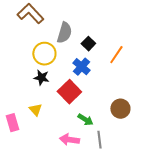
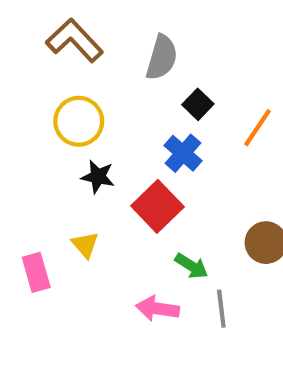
gray semicircle: (64, 33) -> (162, 57), moved
yellow circle: (44, 54) -> (79, 121), moved

